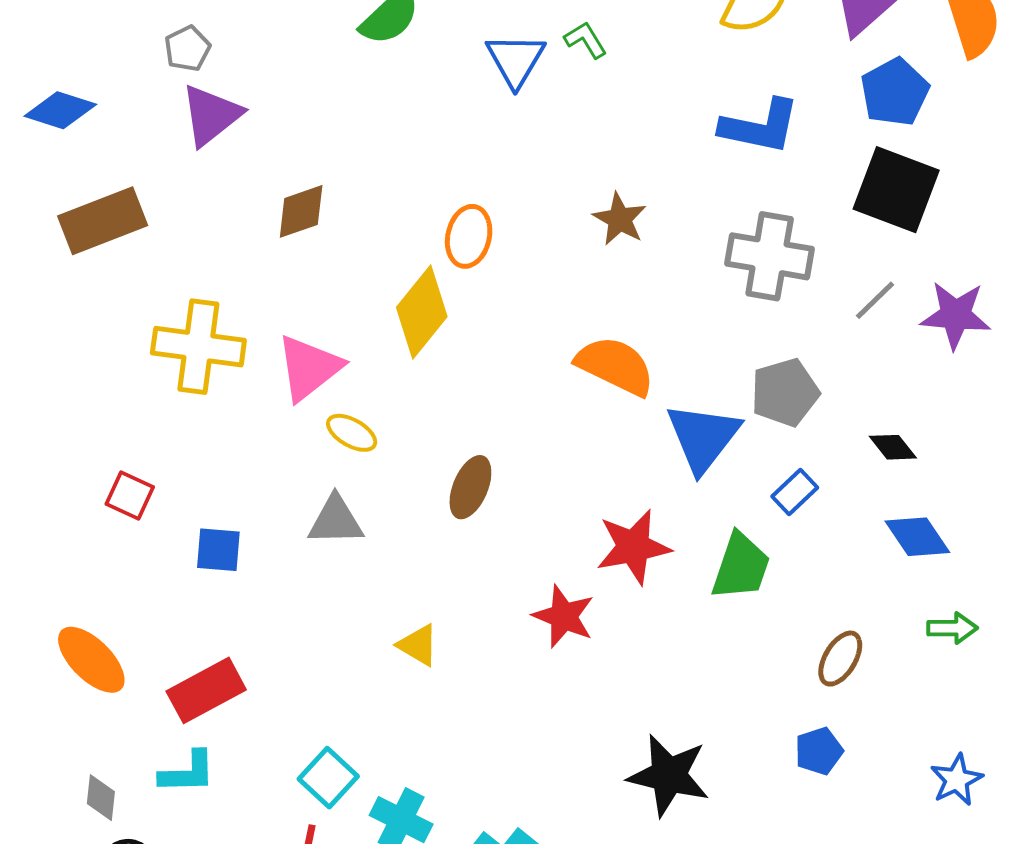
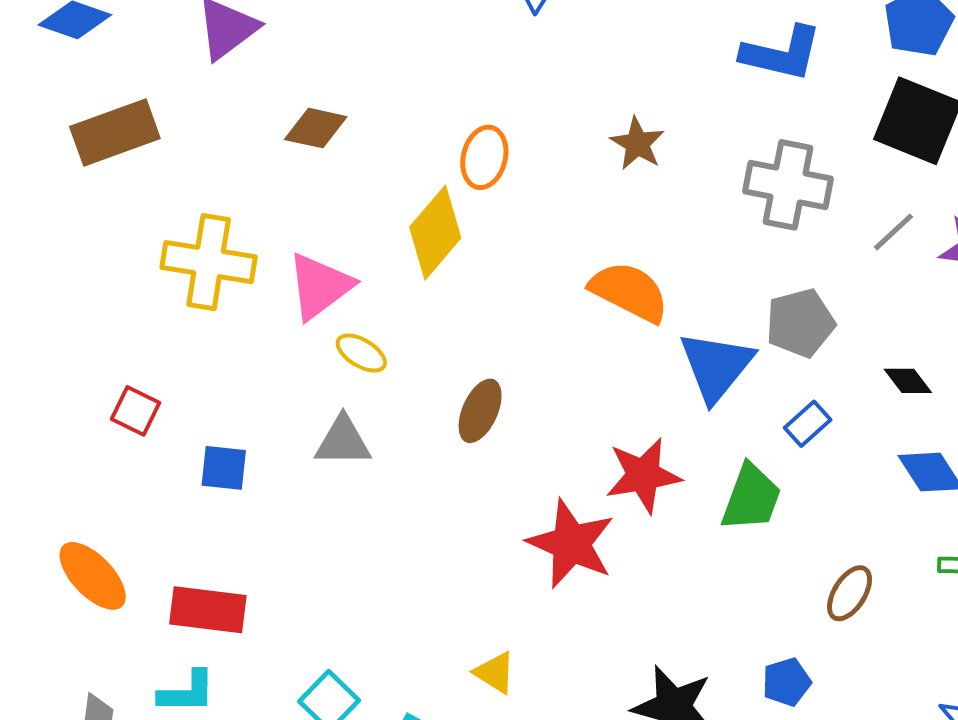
brown diamond: (301, 211) -> (316, 128), turned 30
red star: (564, 616) -> (571, 544), size x1.4
yellow triangle: (418, 645) -> (495, 673), moved
red rectangle: (206, 690) -> (208, 610), turned 34
blue pentagon: (819, 751) -> (787, 682), moved

